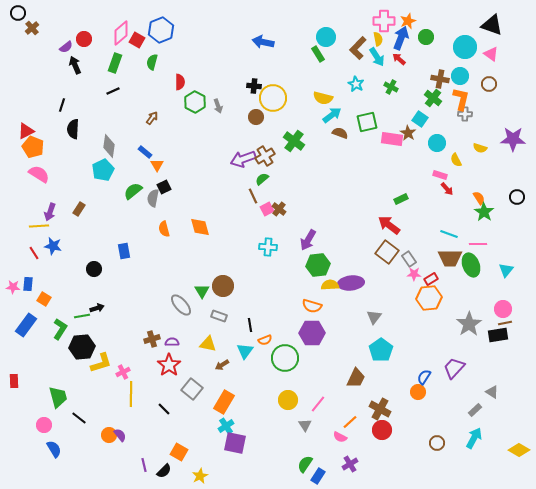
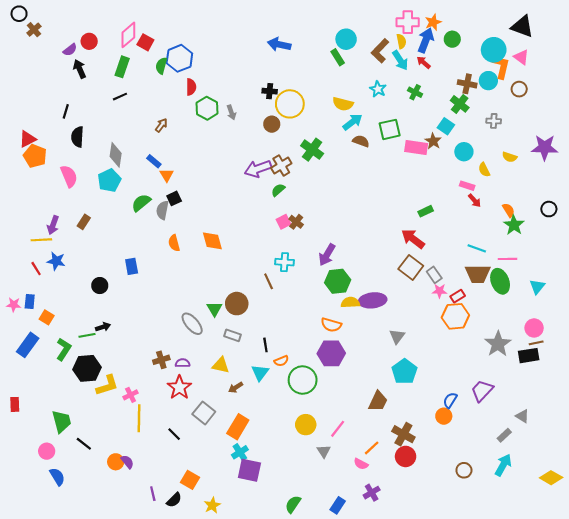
blue hexagon: (161, 30) -> (179, 58), moved
orange L-shape: (461, 99) -> (501, 67), moved
pink semicircle: (39, 174) -> (69, 176), moved, turned 35
brown line: (253, 196) -> (269, 281), moved
green semicircle: (305, 464) -> (293, 504), moved

